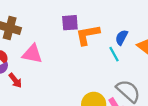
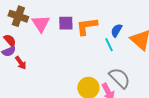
purple square: (70, 23) -> (66, 23), moved
pink triangle: (32, 54) -> (41, 24), moved, turned 42

